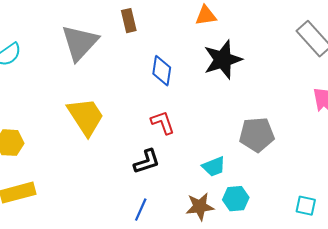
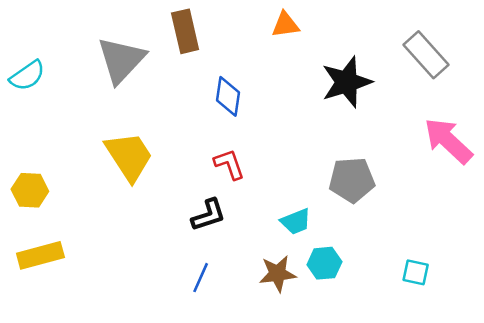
brown rectangle: (129, 21) -> (185, 31), size x1.4
black star: (223, 60) -> (347, 82), moved

